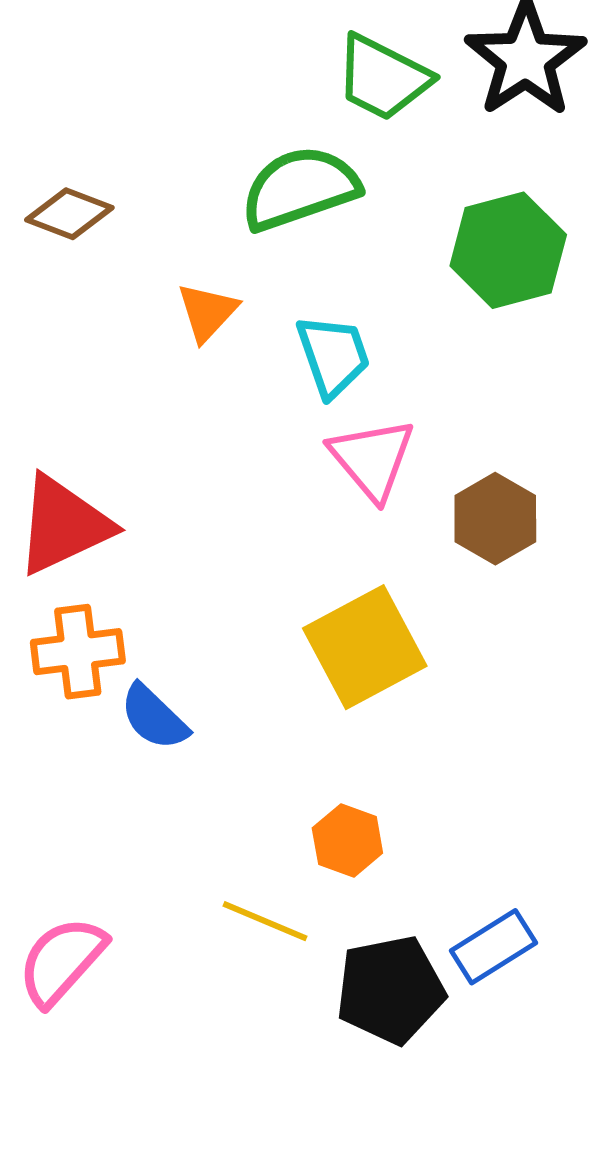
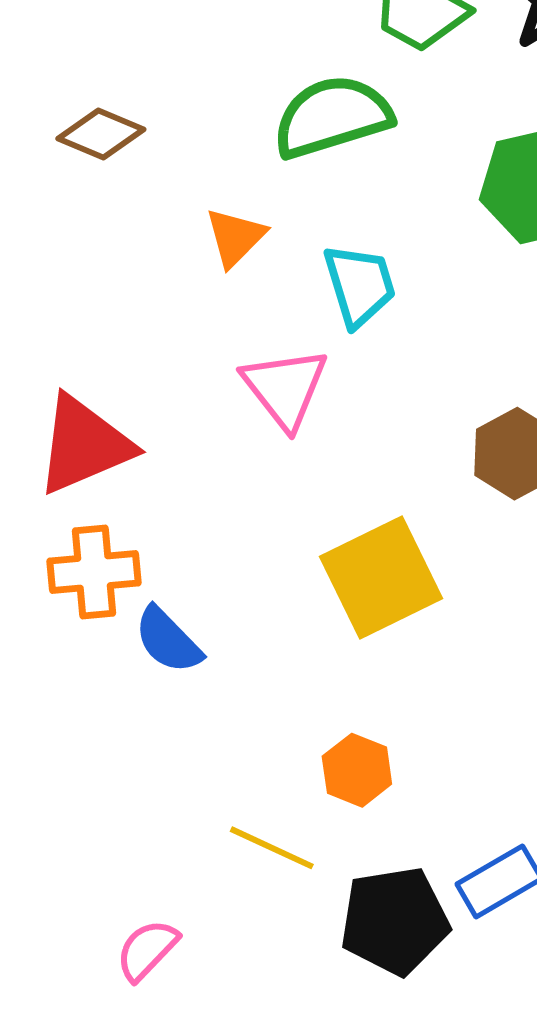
pink triangle: (372, 459) -> (285, 388), moved
pink semicircle: (62, 961) -> (147, 950), moved, size x0.7

